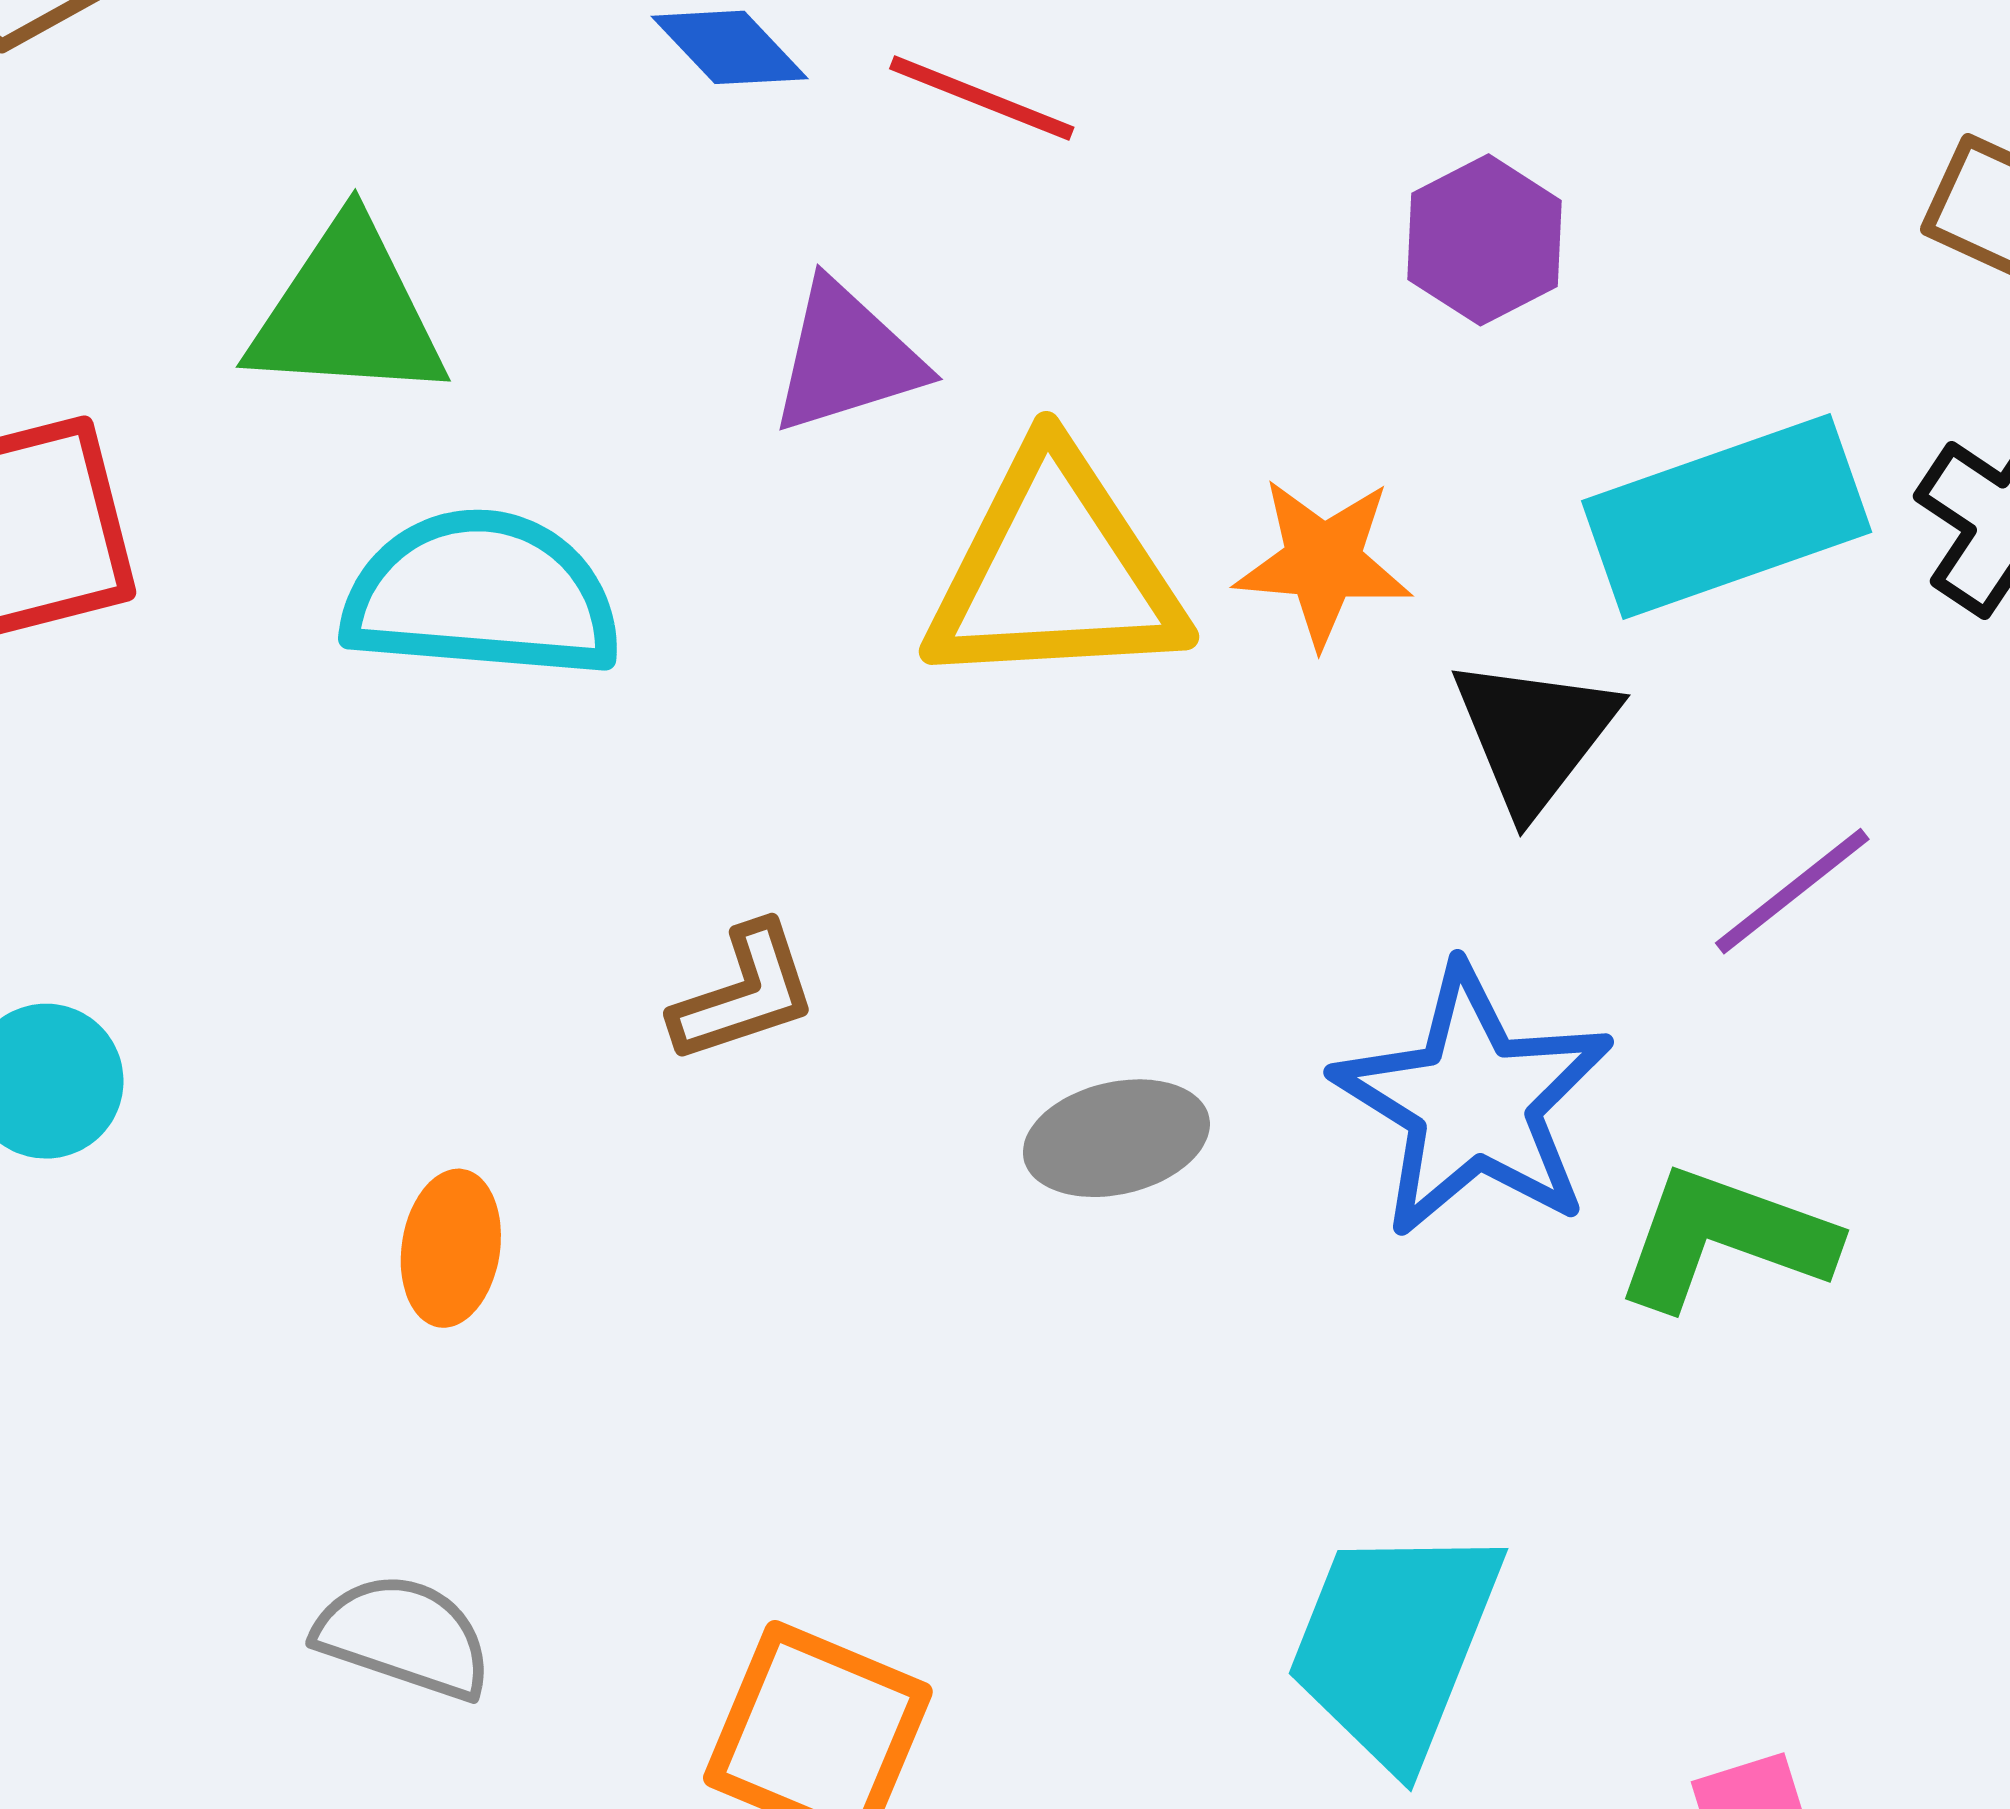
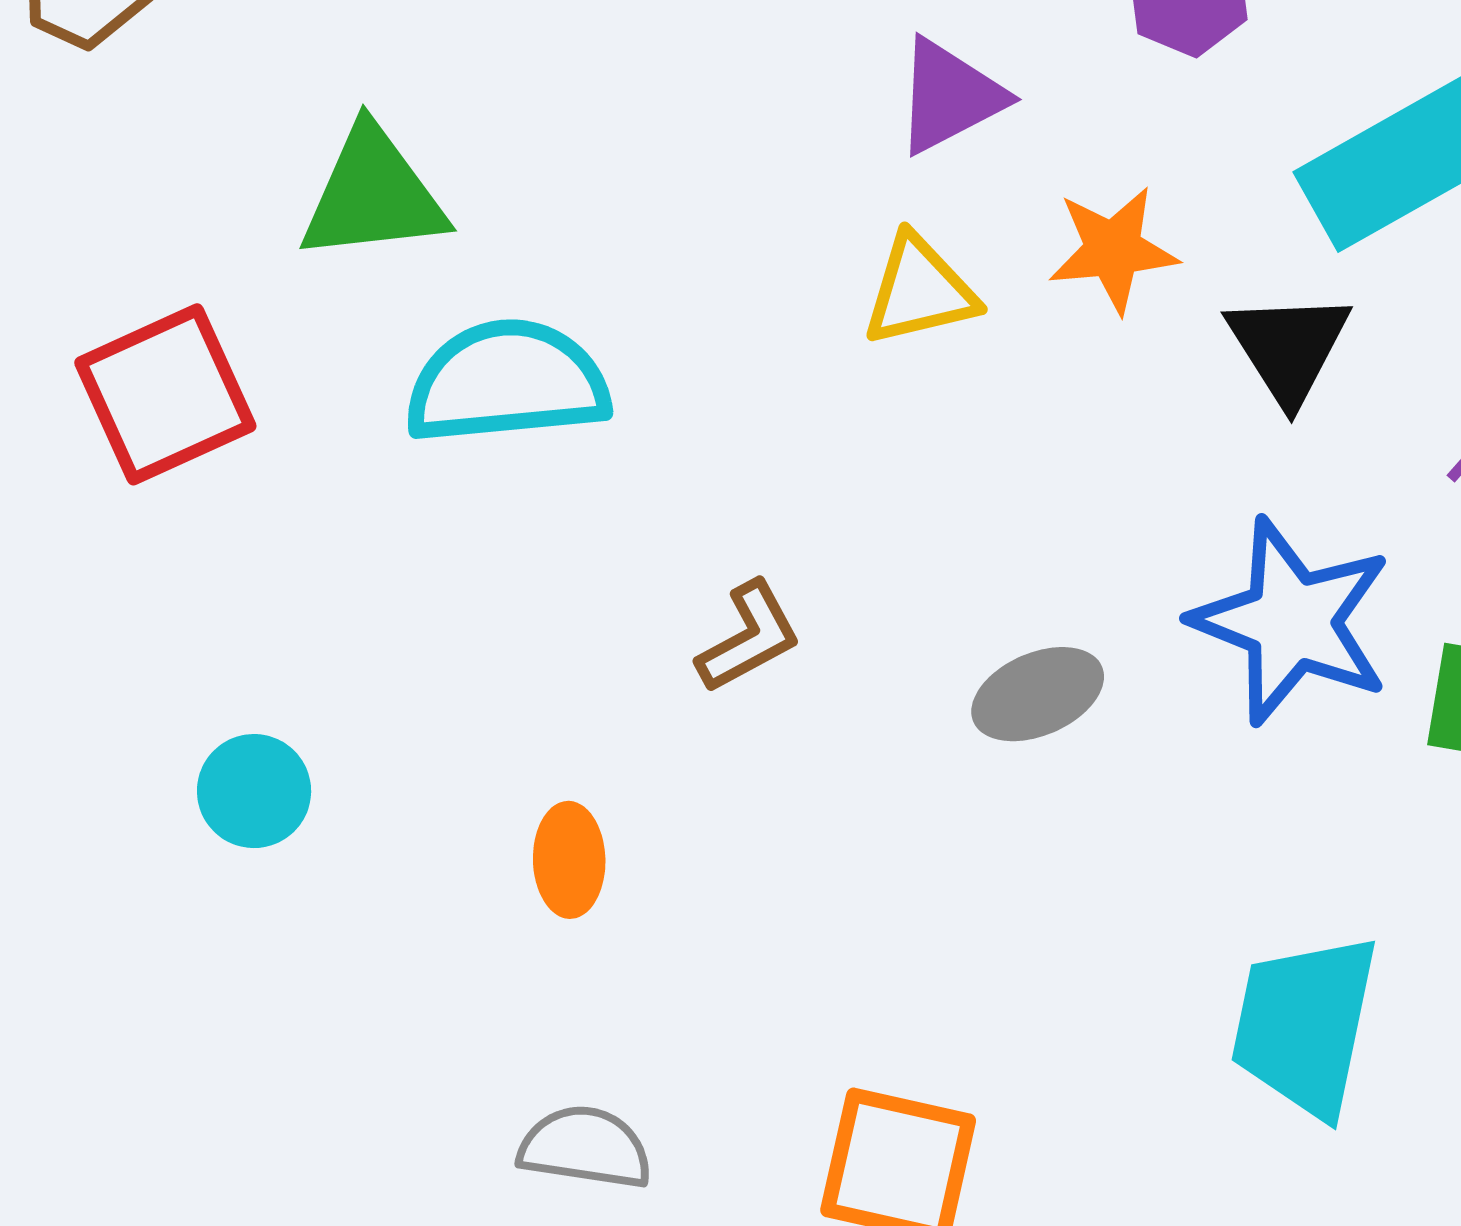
purple triangle: (847, 358) -> (950, 96), moved
yellow triangle: (1055, 571) -> (920, 291), size x0.6

